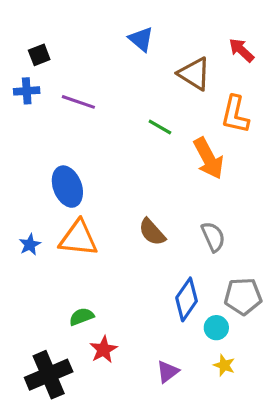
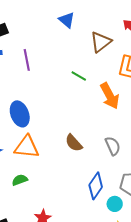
brown triangle: (194, 74) -> (101, 42), turned 50
purple line: (78, 102) -> (27, 60), turned 60
green semicircle: (82, 317) -> (20, 180), moved

